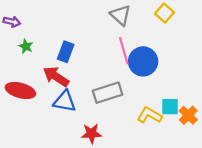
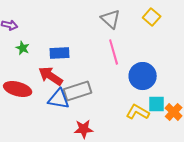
blue rectangle: (66, 52) -> (60, 53), turned 66
blue circle: (143, 61) -> (143, 76), moved
gray rectangle: (108, 93) -> (78, 91), moved

